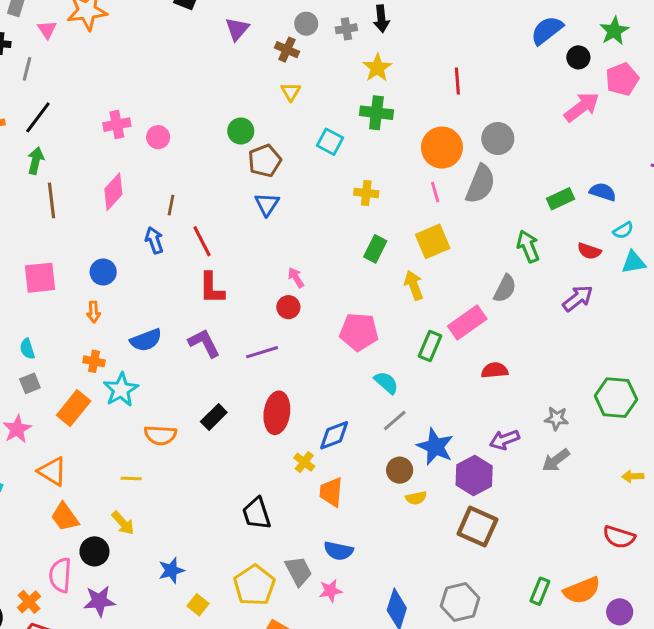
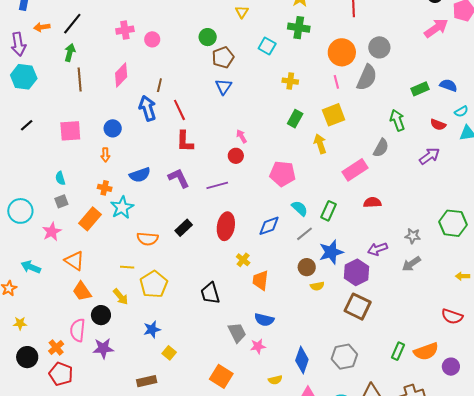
blue arrow: (154, 240) -> (147, 108), size x1.4
green rectangle: (430, 346) -> (329, 211), moved
blue diamond: (334, 435) -> (269, 226), moved
blue star: (435, 447) -> (331, 252), turned 30
yellow pentagon: (254, 585) -> (154, 284), moved

